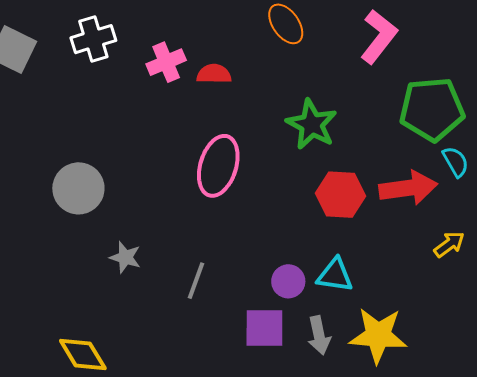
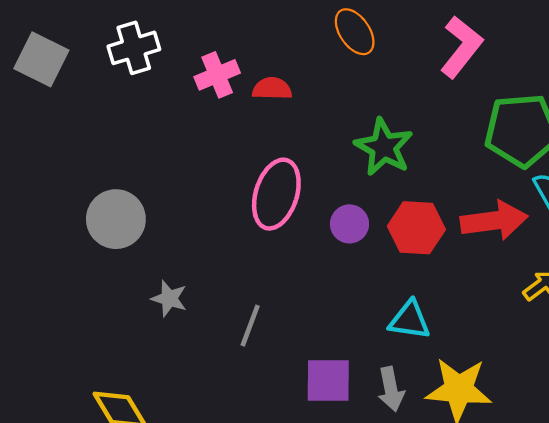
purple circle: (288, 281) -> (349, 224), moved

